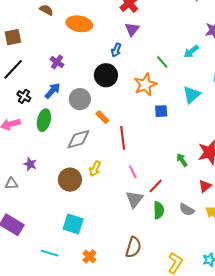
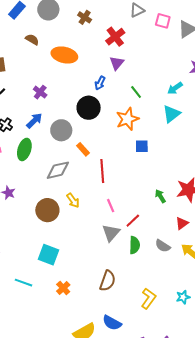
green line: (162, 62) -> (136, 92), moved
cyan triangle: (192, 95) -> (171, 114), moved
yellow arrow: (95, 169) -> (73, 200), turned -63

